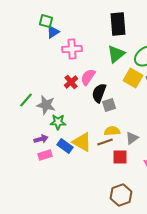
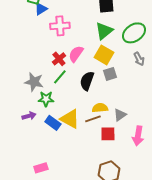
yellow square: (133, 78) -> (104, 55), moved
black semicircle: (99, 93) -> (87, 81), moved
green line: (26, 100) -> (60, 77), moved
gray square: (109, 105) -> (110, 74), moved
pink rectangle: (45, 155) -> (41, 168), moved

